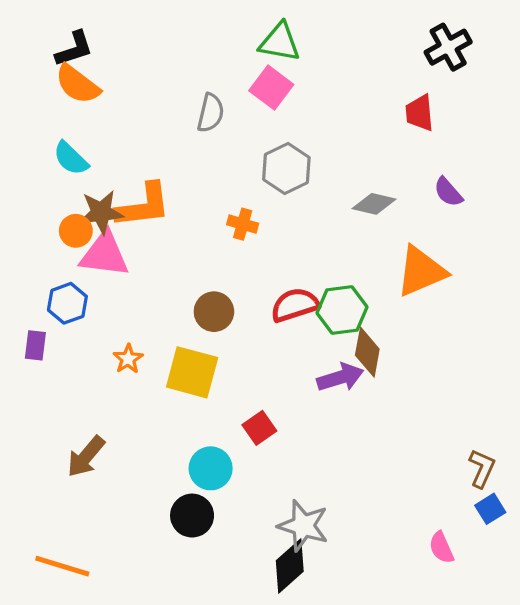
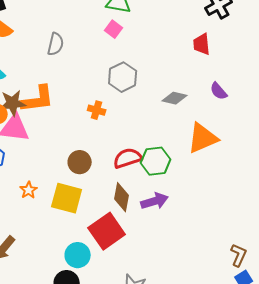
pink square: (271, 88) -> (114, 29), size x0.7
gray semicircle: (211, 113) -> (56, 44), moved
brown diamond: (367, 352) -> (122, 197), moved
red square: (259, 428) -> (107, 231), size x1.8

